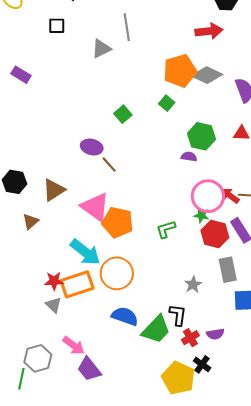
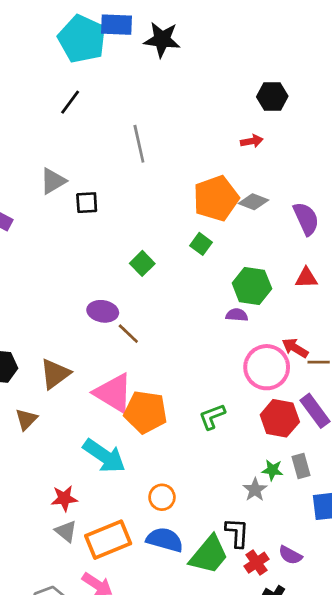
black square: (57, 26) -> (87, 203), moved
red arrow: (209, 31) -> (252, 141), size x0.6
gray triangle: (101, 49) -> (53, 181), moved
gray diamond: (207, 75) -> (253, 202), size x0.7
red arrow: (230, 196) -> (295, 348), moved
green star: (201, 215) -> (272, 470), moved
gray rectangle: (228, 270) -> (301, 466), size x0.7
orange circle: (117, 273) -> (162, 497), moved, size x0.6
orange rectangle: (77, 284) -> (108, 540), moved
purple semicircle: (215, 334) -> (290, 555), turned 42

